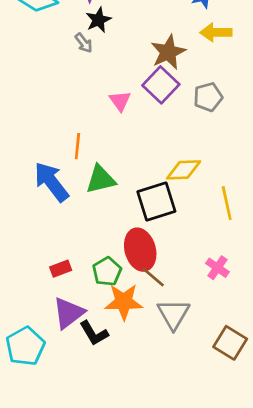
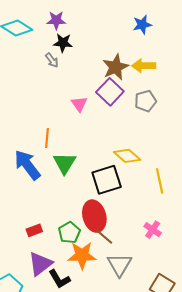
black star: (98, 20) -> (63, 43), turned 30
yellow arrow: (216, 32) -> (144, 66), moved
yellow diamond: (184, 170) -> (127, 156), turned 44
green triangle: (101, 179) -> (65, 163), turned -45

